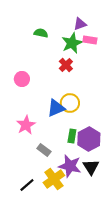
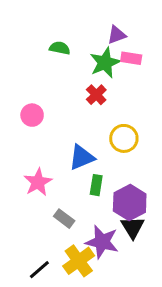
yellow circle: (70, 103) -> (124, 138), moved
green rectangle: (72, 136) -> (96, 185), moved
black triangle: (91, 167) -> (133, 227), moved

